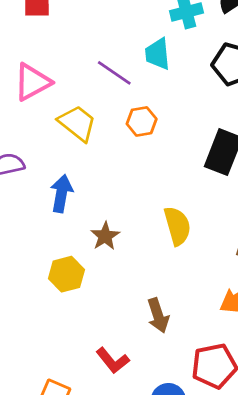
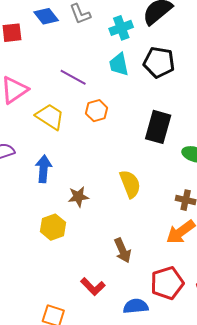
cyan trapezoid: (158, 54) -> (119, 64), moved
brown star: (105, 236) -> (78, 197), turned 30

